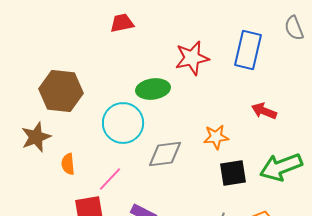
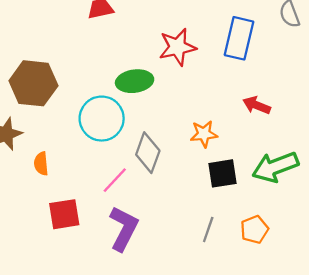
gray diamond: (165, 154) -> (148, 153), turned -63
pink line: (110, 179) -> (115, 180), moved

